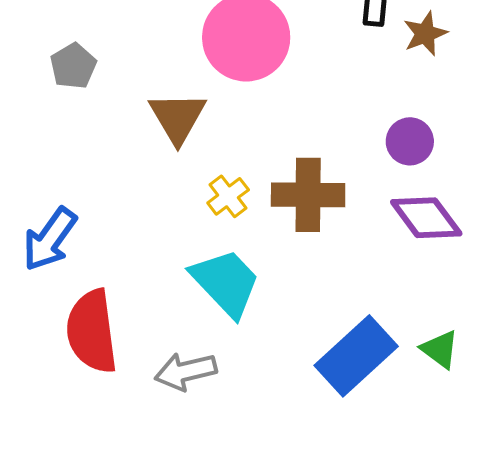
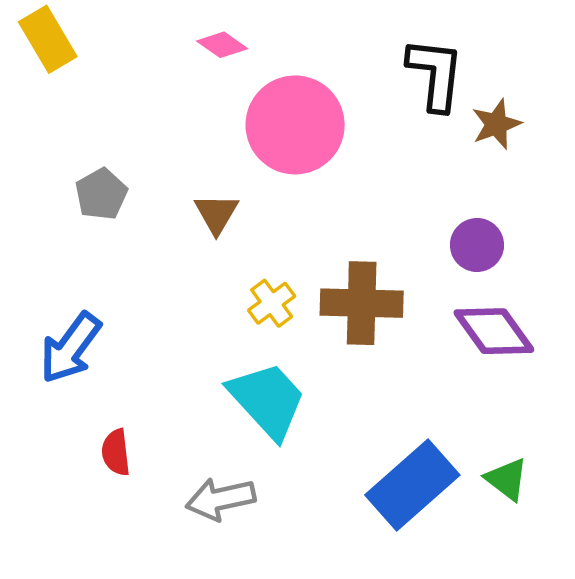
gray pentagon: (73, 66) -> (101, 194), moved
brown triangle: (178, 117) -> (216, 214), size x0.7
red semicircle: (92, 331) -> (116, 452), size x0.5

